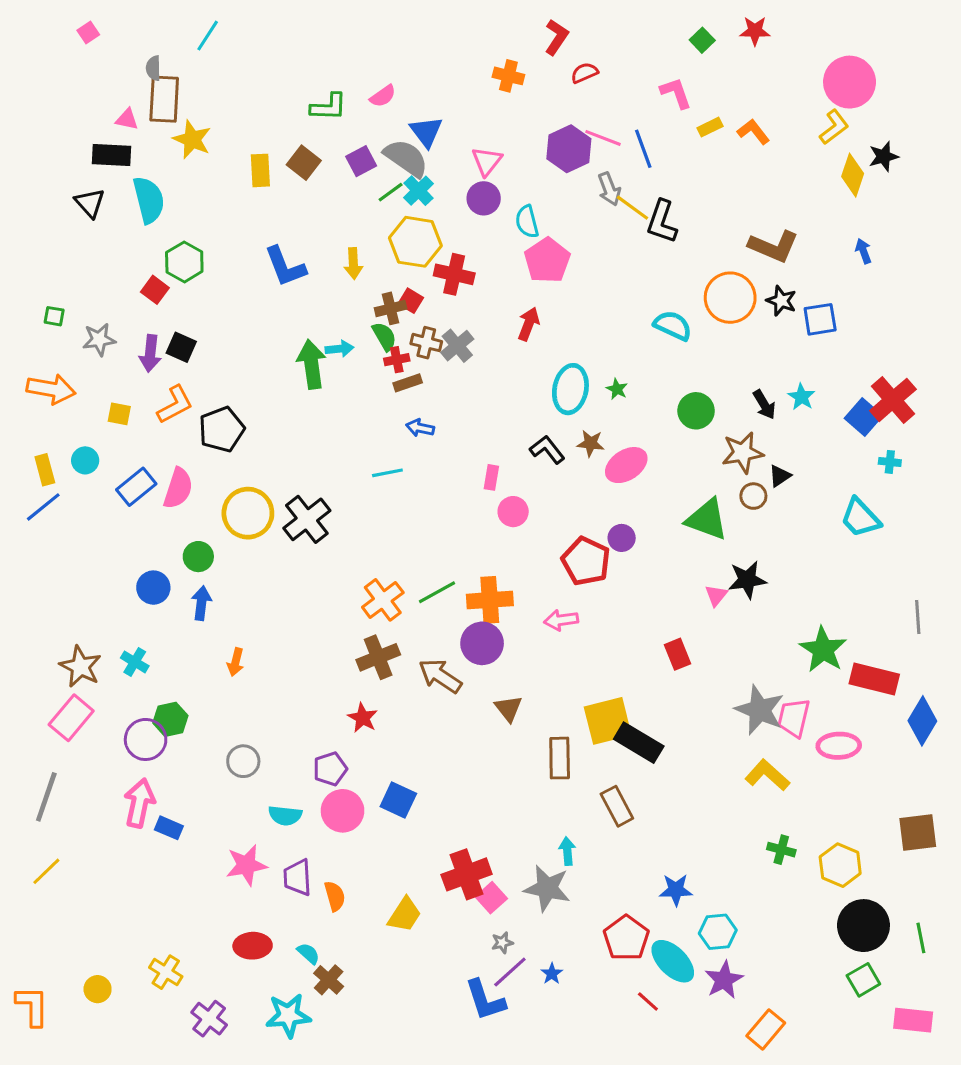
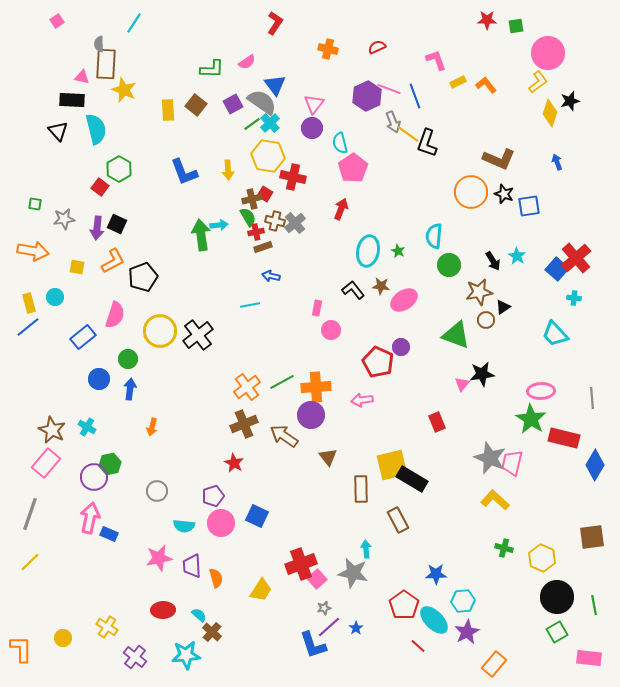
red L-shape: (556, 37) -> (275, 23), moved
green square: (702, 40) -> (516, 26), moved, turned 35
cyan semicircle: (673, 326) -> (434, 236), moved, turned -110
blue rectangle: (136, 487) -> (83, 337), moved
pink ellipse: (839, 746) -> (541, 391), moved

